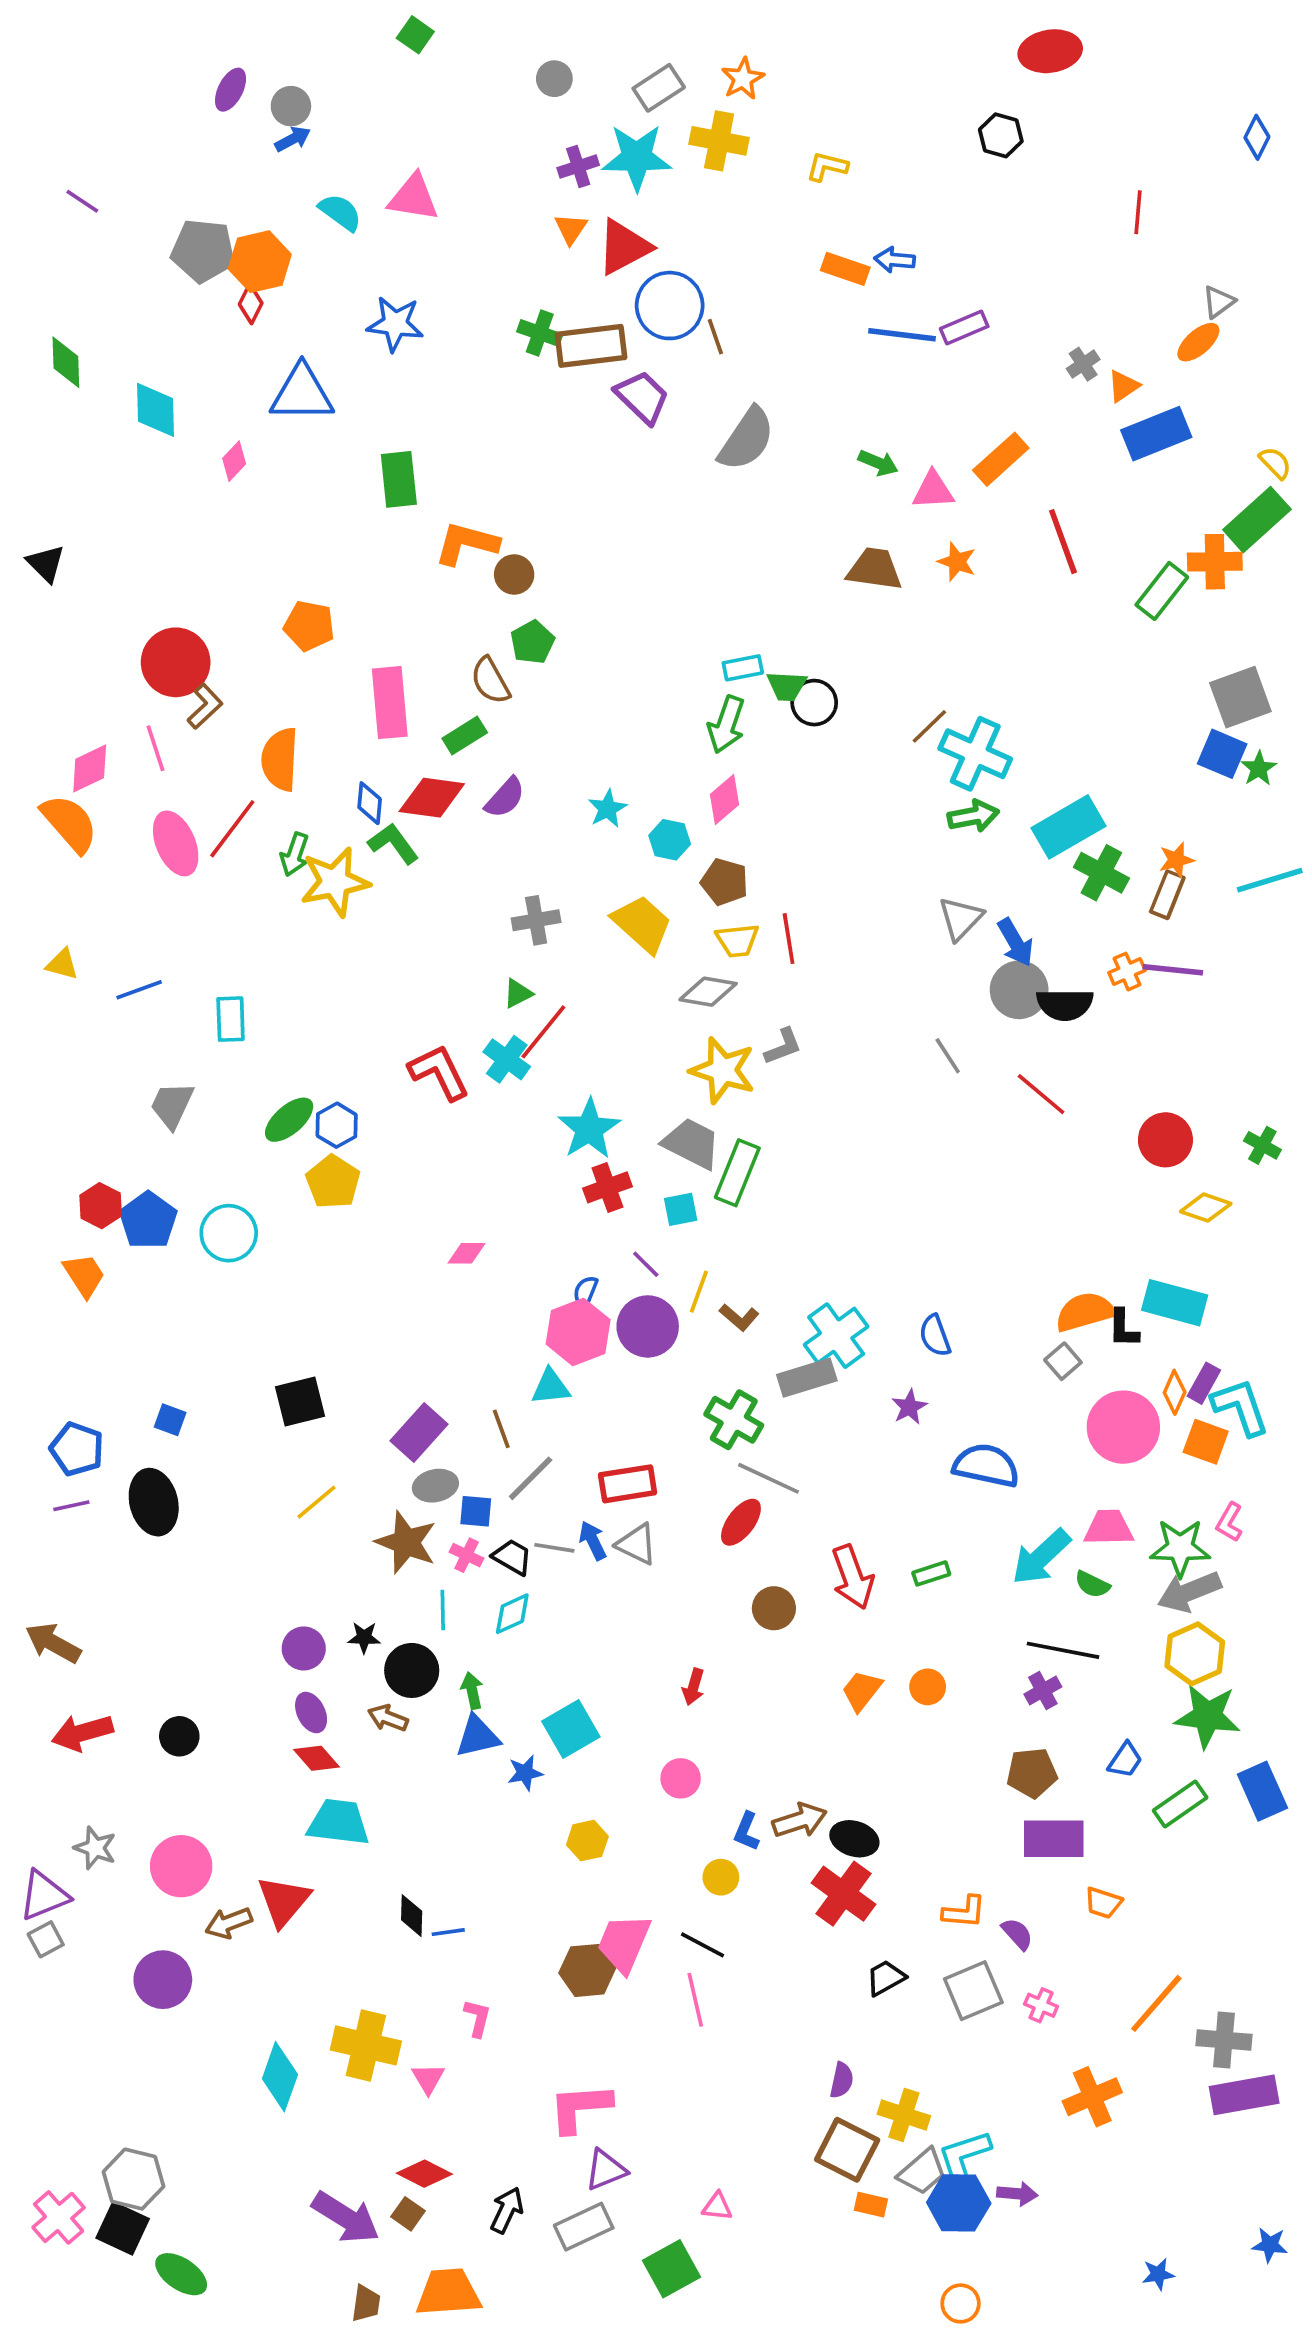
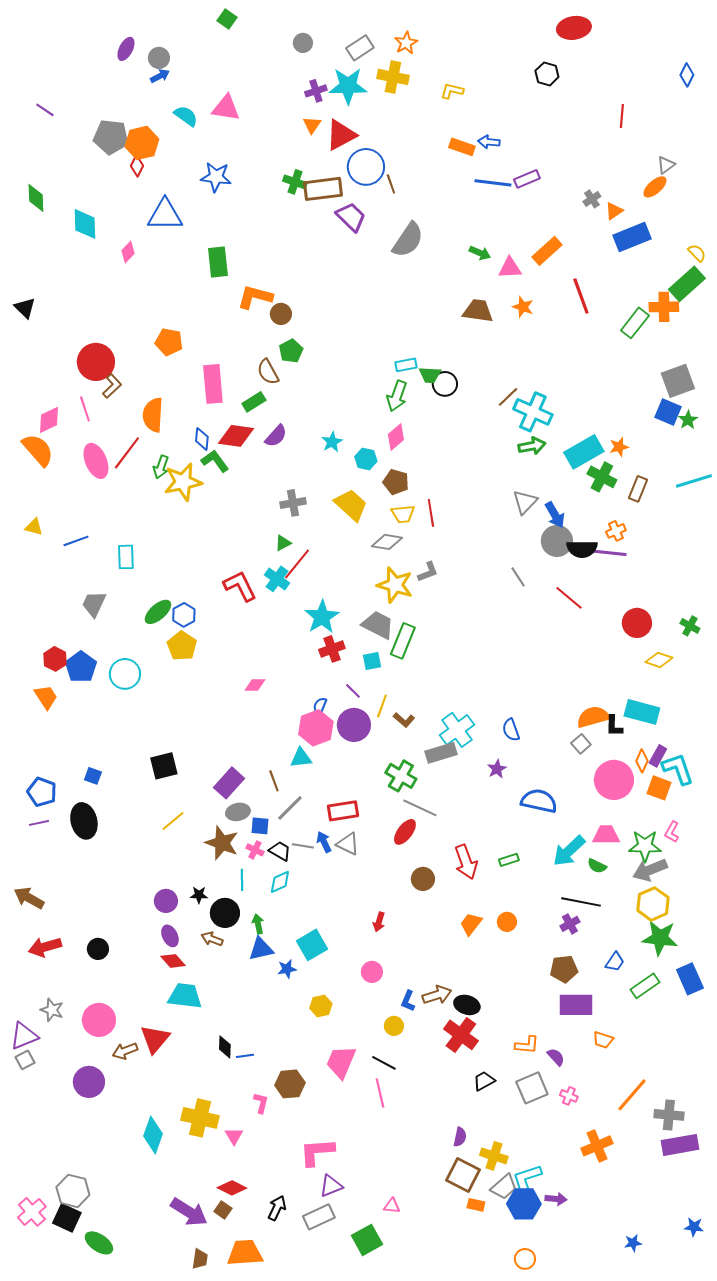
orange star: (1176, 860) -> (619, 447), moved
purple line: (1173, 970) -> (610, 553), moved
brown hexagon: (587, 1970) -> (290, 1084), moved

